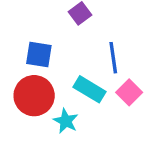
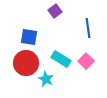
blue line: (113, 58) -> (88, 28), moved

